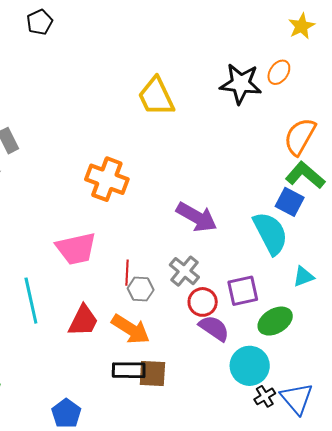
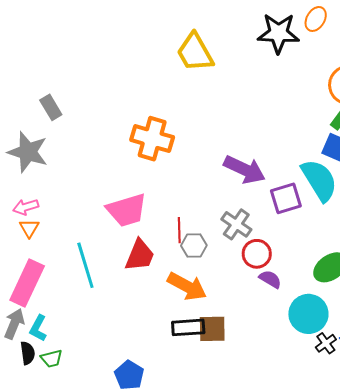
purple square: (243, 291) -> (286, 198), moved
red trapezoid: (83, 321) -> (140, 255), moved
purple semicircle: (214, 328) -> (270, 279), size x0.7

